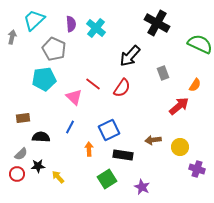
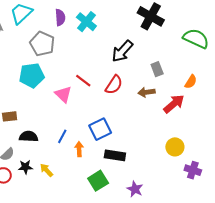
blue line: (70, 127) -> (62, 136), moved
brown arrow: (153, 140) -> (147, 92), moved
yellow arrow: (58, 177) -> (46, 170), moved

